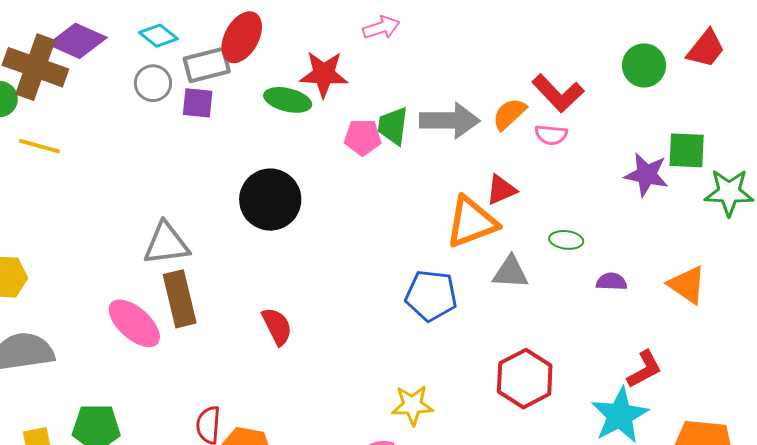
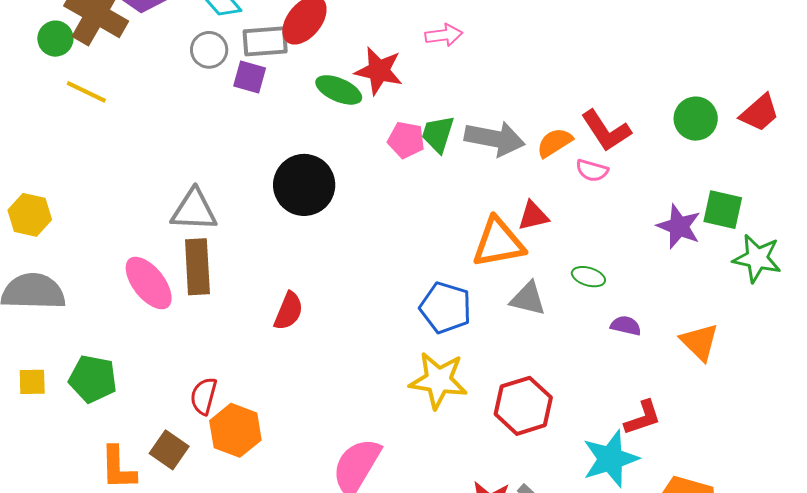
red semicircle: (277, 326) -> (289, 311), turned 39
yellow star: (412, 405) -> (438, 380), moved, size x1.4

